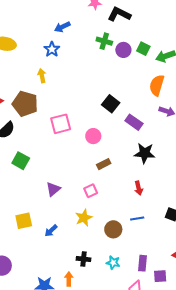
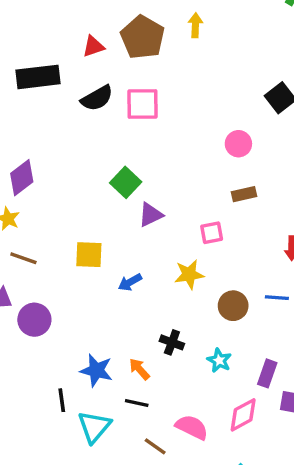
yellow arrow: (42, 76) -> (195, 25), moved
brown pentagon: (25, 104) -> (142, 37), moved
pink square: (61, 124) -> (142, 104), moved
green square: (21, 161) -> (126, 182), moved
orange arrow: (69, 279) -> (139, 369), turned -56

